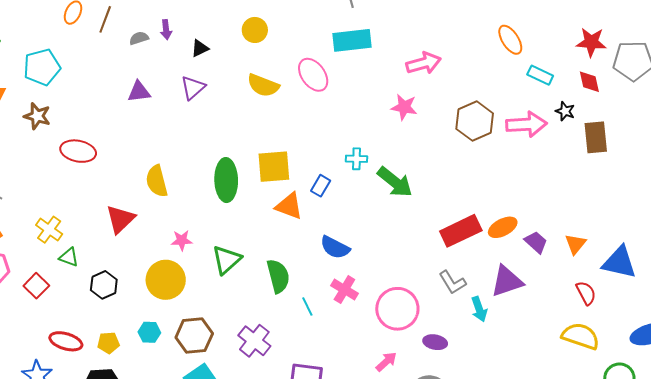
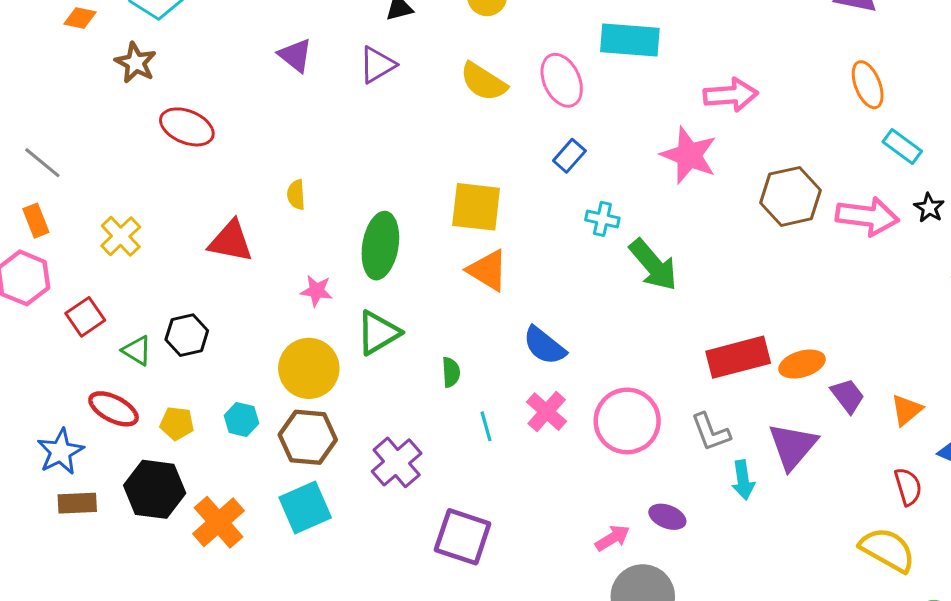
purple triangle: (139, 92) -> (295, 55), turned 35
pink star: (404, 107) -> (689, 155), size x1.4
green ellipse: (226, 180) -> (380, 246), moved
yellow semicircle: (157, 181) -> (296, 195), size x0.6
blue rectangle: (321, 186) -> (569, 156), moved
red triangle: (120, 219) -> (231, 241), turned 44
green triangle: (69, 257) -> (137, 351), moved
green semicircle: (278, 276) -> (451, 372), size x0.6
yellow circle: (166, 280) -> (309, 368), moved
purple triangle: (507, 281) -> (793, 446), turned -42
pink circle: (397, 309) -> (627, 421), moved
pink arrow: (386, 362) -> (613, 538), moved

